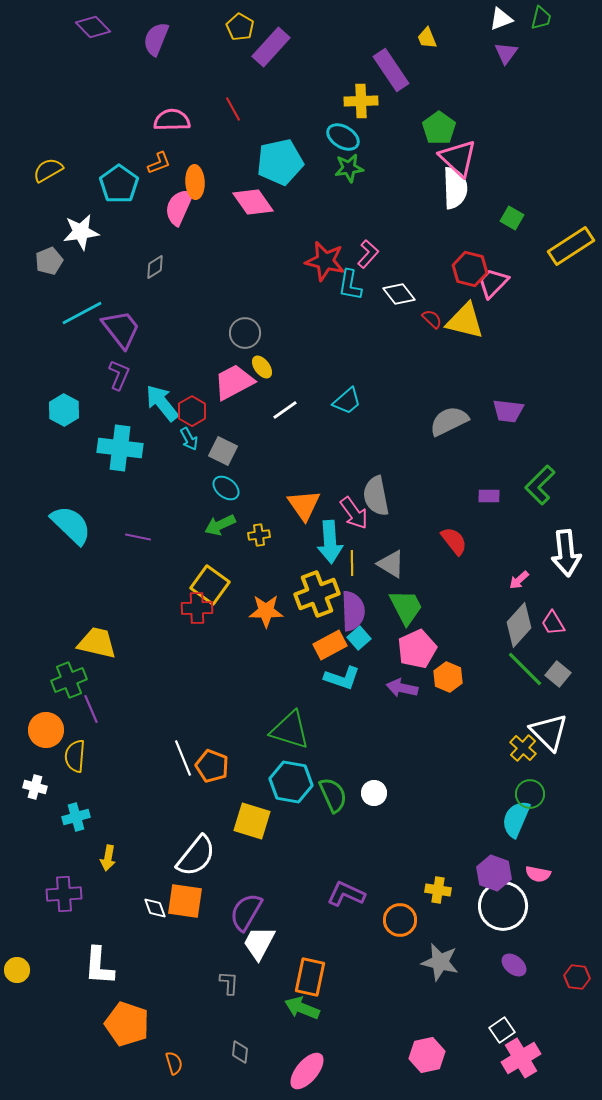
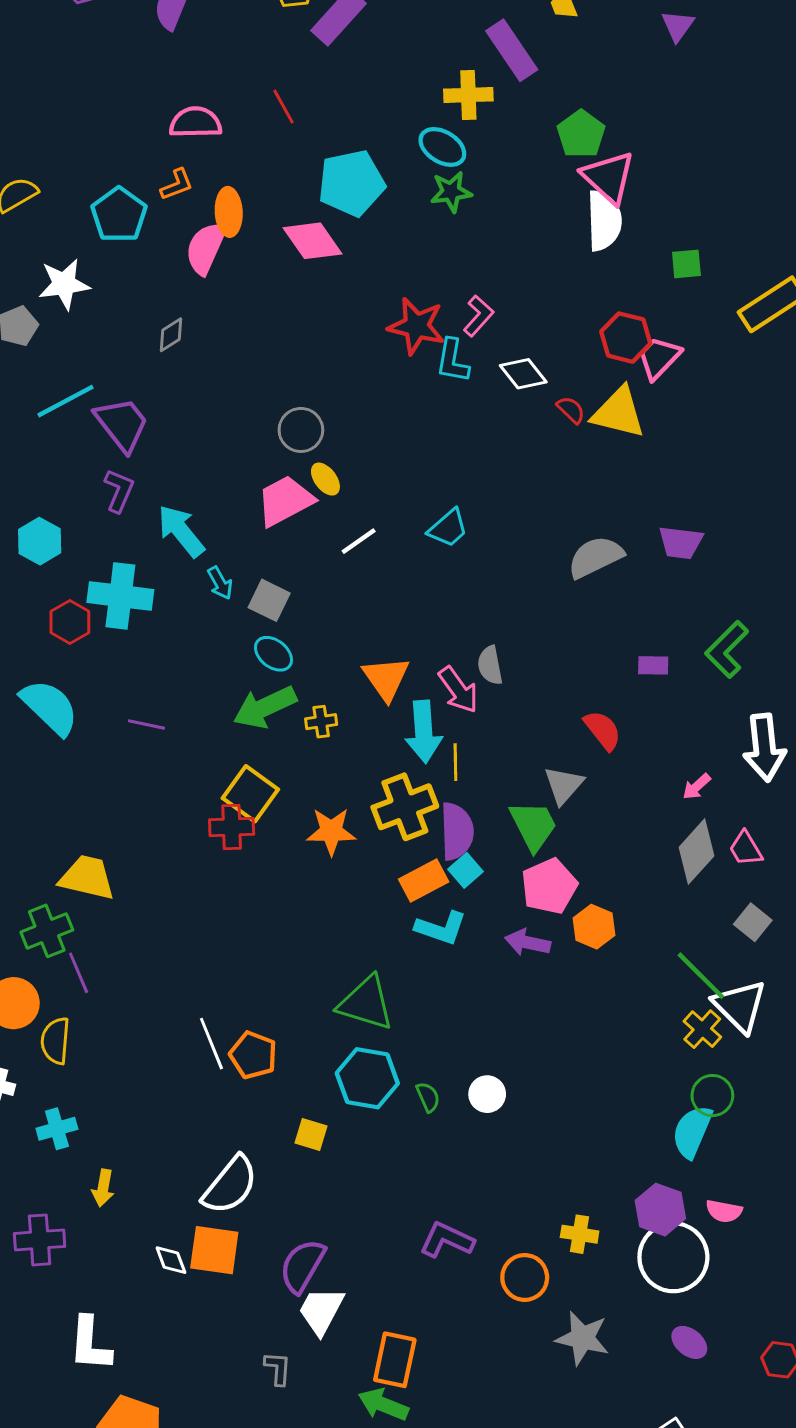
green square: (512, 218) -> (686, 264), turned -35
red hexagon: (192, 411) -> (70, 622), moved
gray semicircle: (376, 496) -> (490, 665), size x0.7
green arrow: (220, 525) -> (265, 707), size x1.4
gray triangle: (391, 564) -> (564, 785), moved, turned 40
green line: (525, 669) -> (701, 976), moved
green semicircle: (333, 795) -> (428, 1097), size x0.6
yellow square: (252, 821) -> (311, 1135), size x0.6

